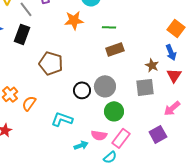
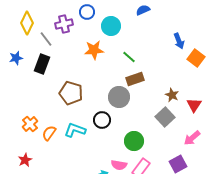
green line: (109, 27) -> (129, 57), turned 40
blue arrow: (171, 52) -> (179, 41), moved
gray circle: (105, 86) -> (119, 97), moved
gray square: (145, 87) -> (165, 117), turned -36
cyan L-shape: (62, 119) -> (75, 130), moved

